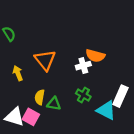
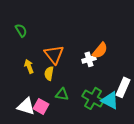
orange semicircle: (95, 56) -> (100, 50), turned -66
green cross: (83, 95) -> (93, 98), moved, size x1.5
yellow semicircle: (40, 97) -> (49, 73), moved

